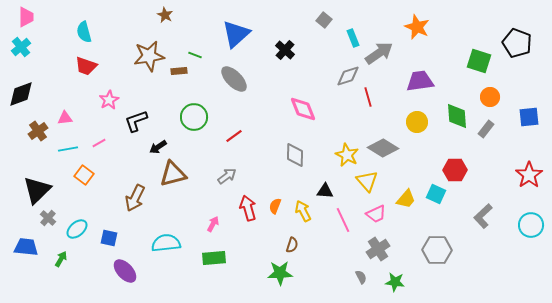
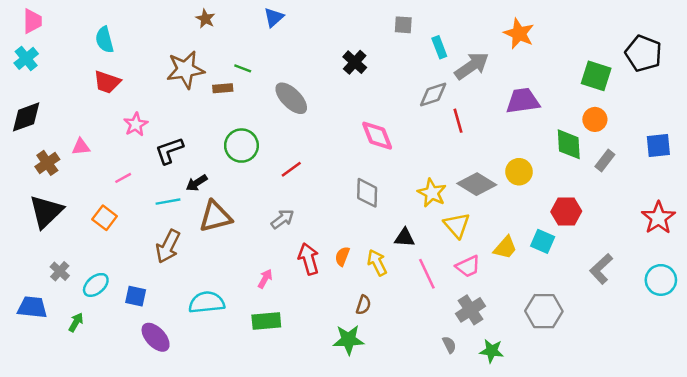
gray square: (324, 20) -> (403, 25), turned -35
blue triangle: (236, 34) -> (274, 17), moved, size x0.6
orange circle: (490, 97) -> (595, 119), moved
yellow circle: (417, 122) -> (519, 172), moved
cyan line: (68, 149) -> (168, 202), moved
black triangle: (37, 190) -> (46, 212), moved

